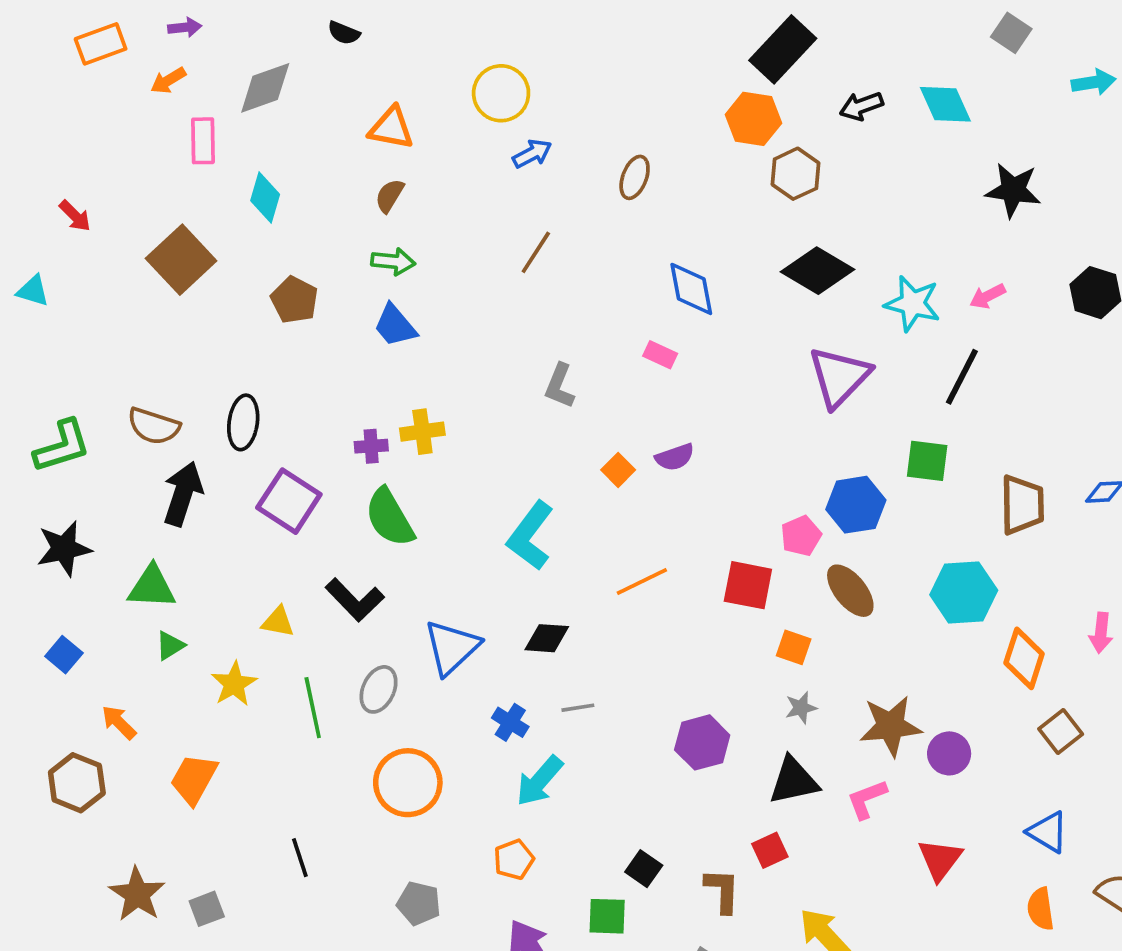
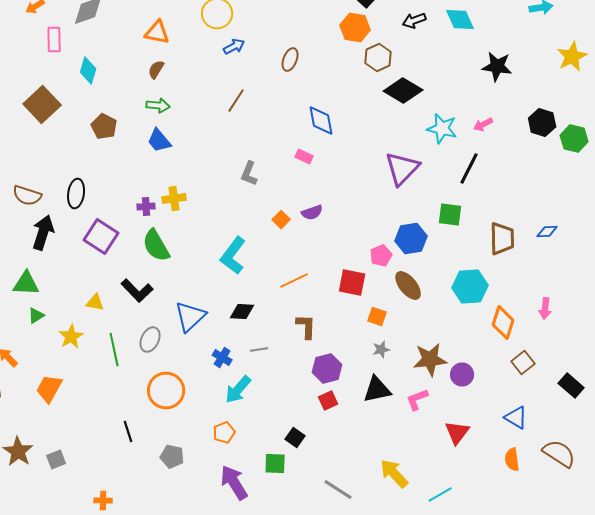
black diamond: (817, 271) -> (403, 90), moved
red square: (770, 850) -> (328, 400), moved
black line: (300, 858) -> (128, 432), moved
brown L-shape: (722, 891) -> (306, 326), moved

